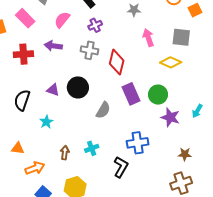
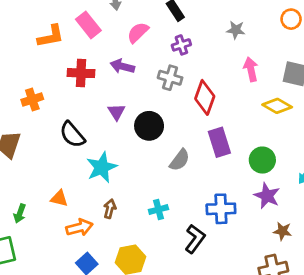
purple triangle: (53, 90) -> (117, 112), moved, turned 32
green circle: (158, 95) -> (262, 160), moved
black semicircle: (22, 100) -> (72, 135), turned -65
purple star: (170, 117) -> (267, 196), moved
cyan star: (46, 122) -> (102, 167), size x1.6
brown arrow: (65, 153) -> (110, 209), moved

